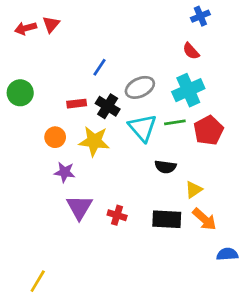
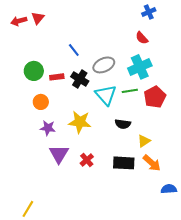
blue line: (100, 67) -> (74, 50), turned -72
green circle: (20, 93) -> (34, 71), moved
yellow star: (94, 141) -> (80, 122), moved
red cross: (117, 215) -> (87, 160), turned 32

